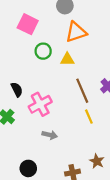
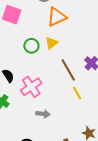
green circle: (43, 51) -> (31, 46), moved
yellow triangle: (67, 59) -> (51, 43), turned -32

